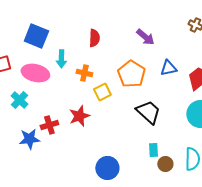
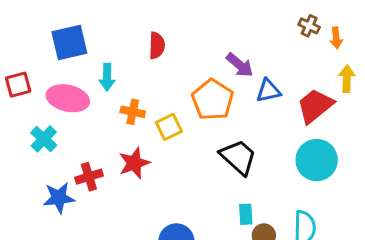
blue square: (36, 36) -> (69, 42), turned -35
purple arrow: (145, 37) -> (240, 65), moved
orange cross: (84, 73) -> (133, 112), moved

